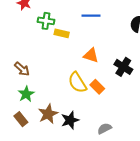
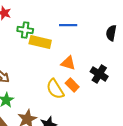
yellow rectangle: (62, 33) -> (40, 42), size x1.5
orange rectangle: (97, 87) -> (72, 85), moved

